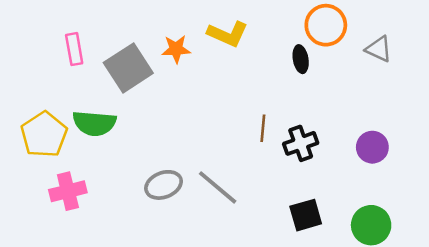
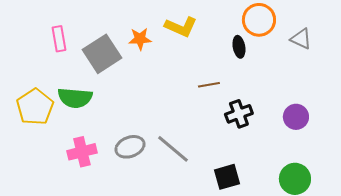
brown line: (263, 128) -> (209, 85), moved, turned 75
pink cross: (68, 191) -> (82, 152), moved
black square: (306, 215) -> (227, 177), moved

